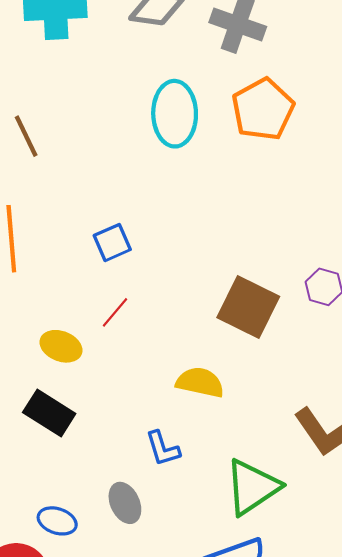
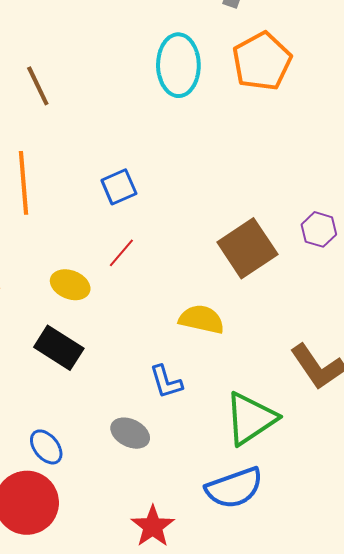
brown square: (248, 307) -> (247, 248), turned 30
gray ellipse: (125, 503) -> (130, 433), turned -39
blue ellipse: (57, 521) -> (46, 447), moved, turned 33

